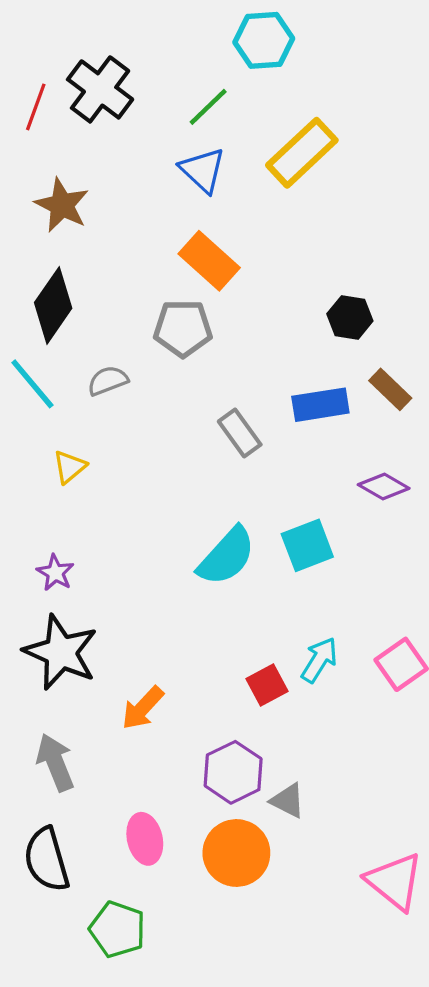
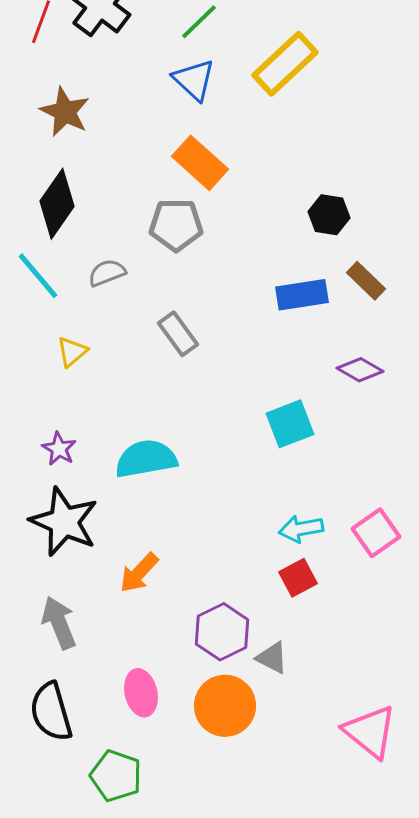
gray rectangle: (240, 433) -> (178, 334), moved
cyan semicircle: (227, 556) -> (146, 459), moved, turned -142
cyan arrow: (319, 660) -> (301, 529), turned -132
red square: (267, 685) -> (298, 578), moved

